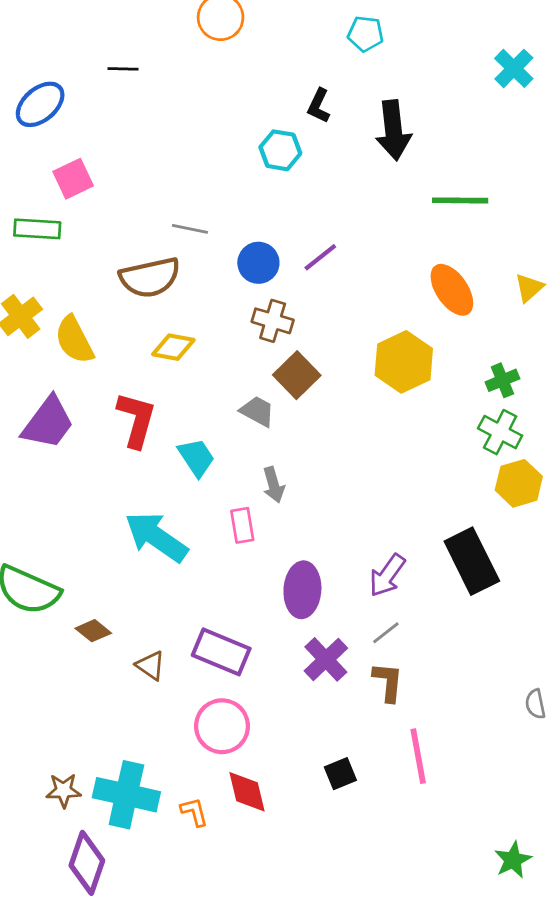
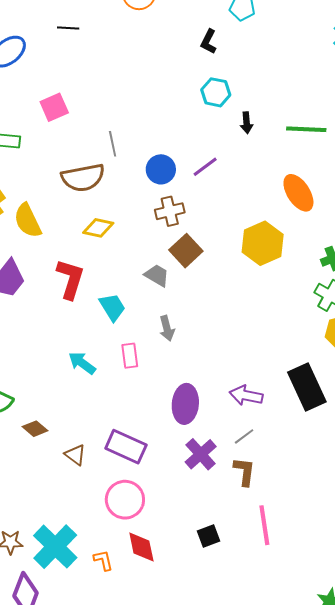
black L-shape: (319, 106) -> (209, 42), moved
black arrow: (393, 130) -> (247, 123), moved, size x0.5
cyan hexagon: (280, 150) -> (216, 92), moved
pink square: (73, 179) -> (54, 107), moved
gray line: (190, 229) -> (113, 144), turned 65
brown cross: (273, 321) -> (170, 211), turned -32
pink rectangle: (242, 525) -> (130, 356), moved
cyan arrow: (156, 537) -> (82, 363), size x0.6
purple arrow: (387, 575) -> (246, 395), turned 64
cyan cross: (126, 795) -> (55, 547), turned 30

